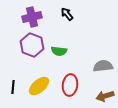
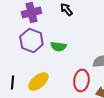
red ellipse: (70, 85) -> (81, 80), moved

